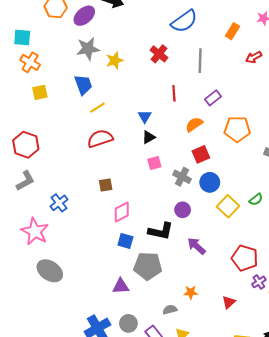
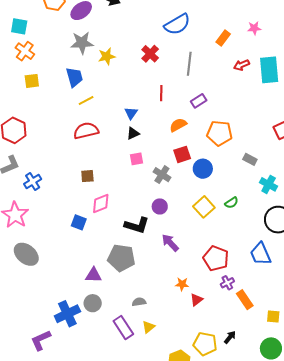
blue circle: (210, 182) -> (203, 169), moved
blue cross: (59, 203) -> (33, 182), moved
blue square: (125, 241) -> (79, 222), moved
orange star: (191, 292) -> (182, 284), moved
gray circle: (128, 323) -> (93, 303), moved

